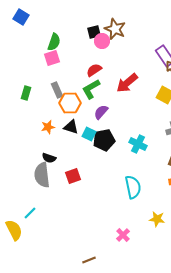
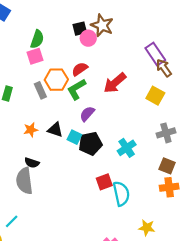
orange hexagon: (70, 103) -> (56, 80), moved
cyan cross: (138, 144) -> (127, 148), turned 30
red square: (73, 176) -> (104, 182), moved

